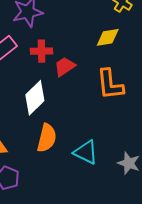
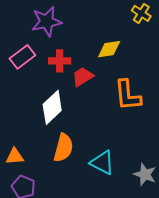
yellow diamond: (108, 37) -> (109, 49), moved

